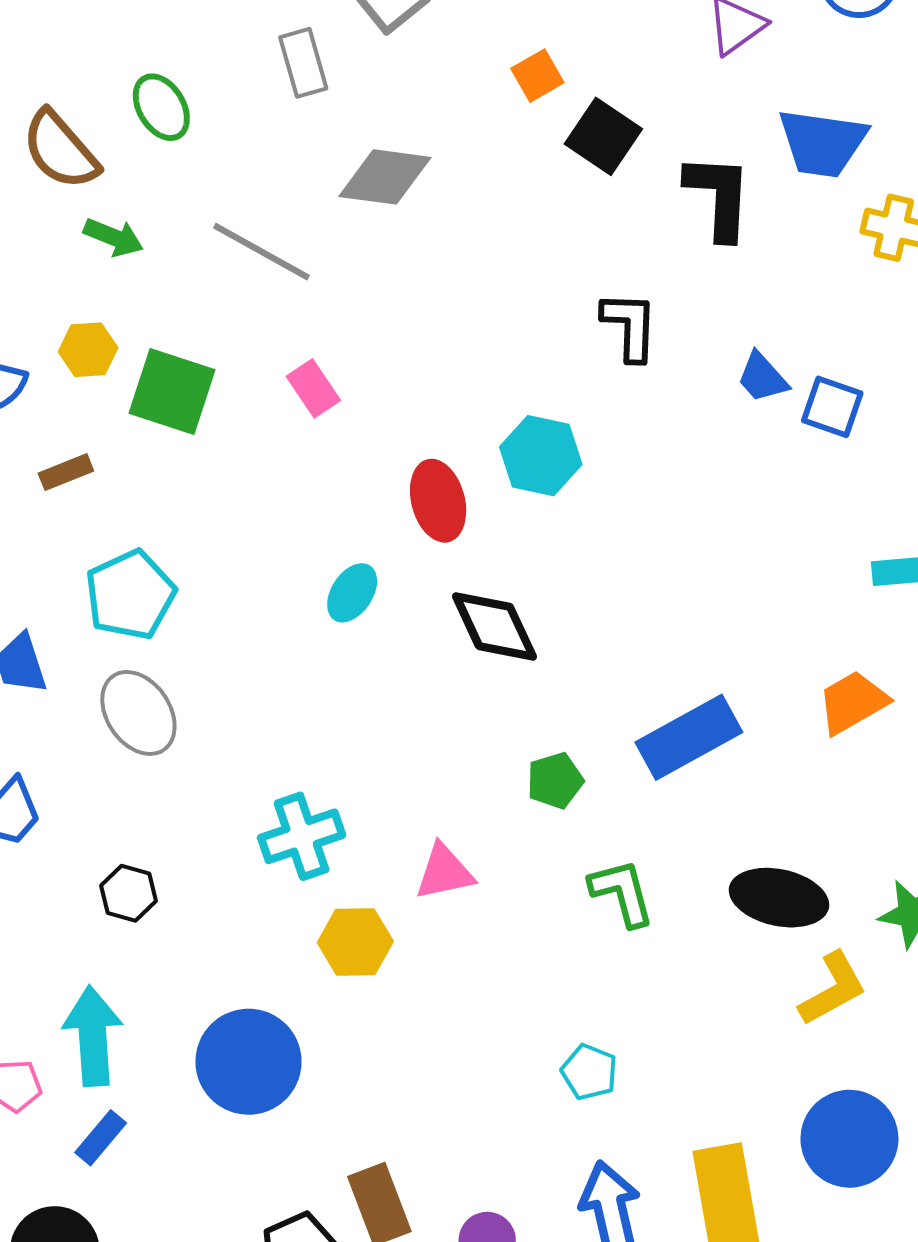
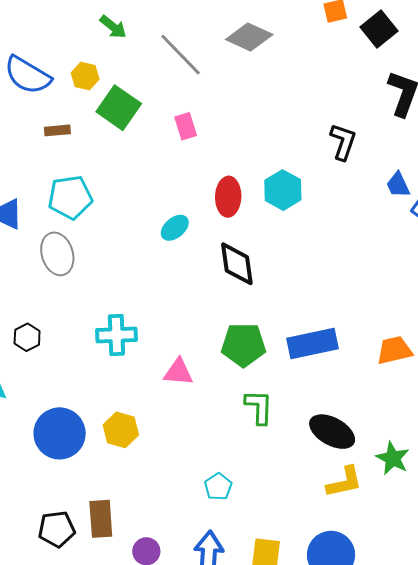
black square: (603, 136) -> (379, 29), moved
green pentagon: (555, 781) -> (243, 345), size x1.6
yellow hexagon: (355, 942) -> (121, 430), moved

